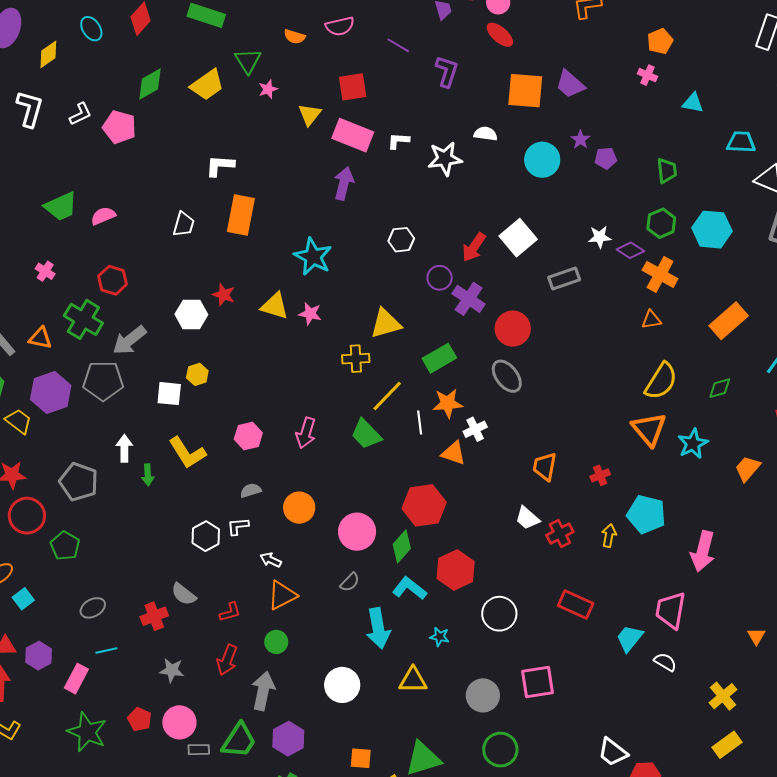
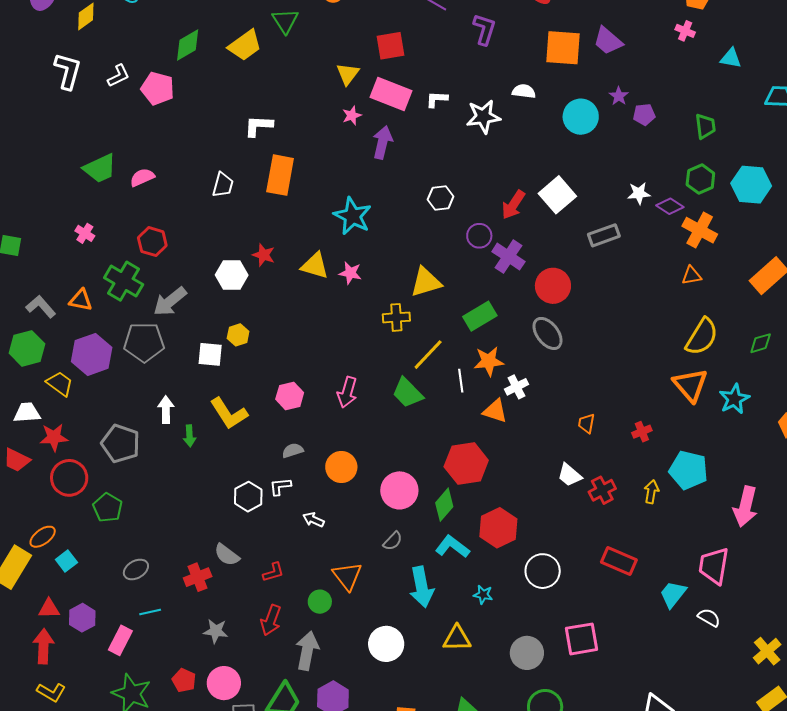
pink star: (268, 89) -> (352, 115), moved
orange trapezoid: (545, 467) -> (586, 423), size x0.7
orange triangle: (282, 595) -> (347, 576), moved, turned -40

